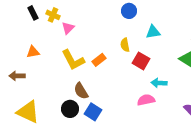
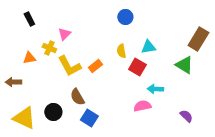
yellow cross: (53, 15) -> (49, 48), moved
cyan triangle: (153, 32) -> (148, 47), moved
black circle: (70, 109) -> (53, 112), moved

